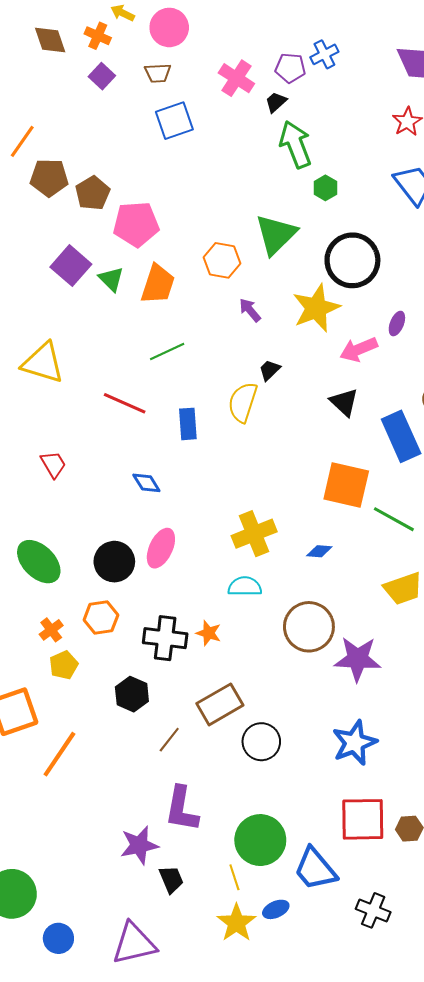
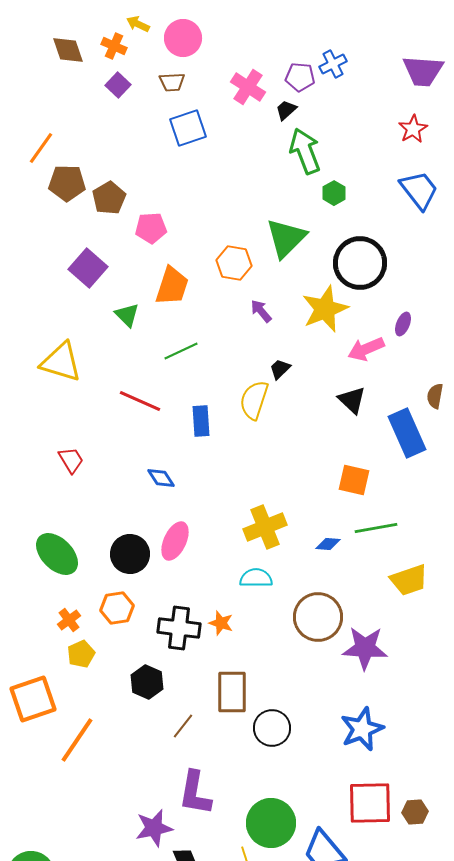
pink pentagon: (136, 224) -> (151, 228), size x0.7
green triangle: (111, 279) -> (127, 315), moved
orange square: (346, 485) -> (354, 480), size x0.7
green line: (394, 519) -> (376, 528), moved, turned -39
brown rectangle: (220, 704) -> (232, 692), turned -60

